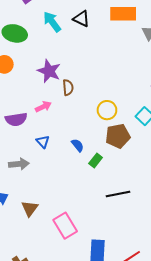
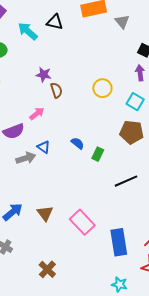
purple star: (49, 71) -> (44, 75), moved, size x0.7
yellow circle: (107, 110) -> (102, 88), moved
brown pentagon: (118, 136) -> (132, 132), moved, turned 30
gray arrow: (19, 164) -> (26, 158), moved

